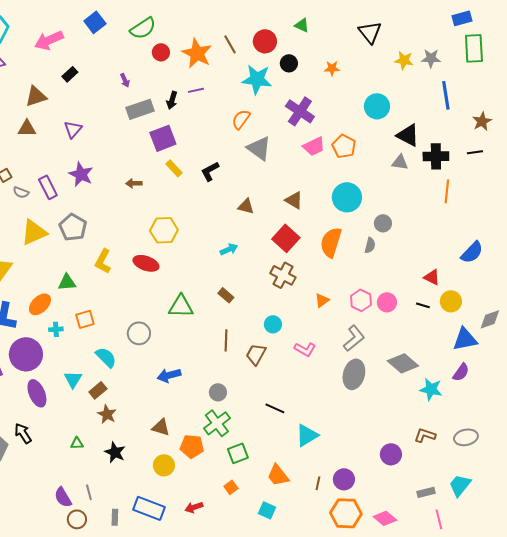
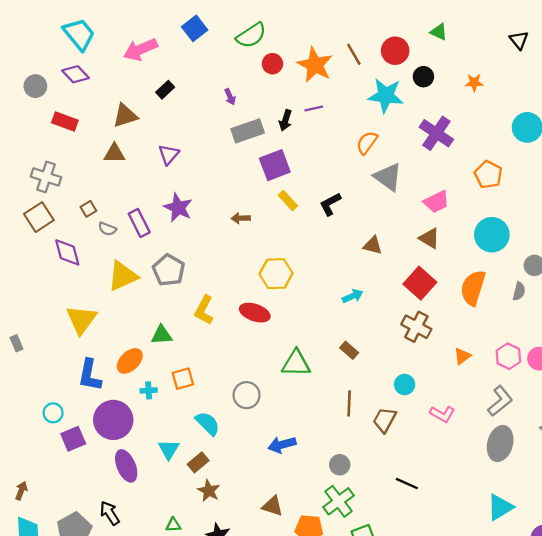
black triangle: (370, 32) -> (519, 40), size x0.7
pink trapezoid: (314, 146) -> (436, 202), moved
cyan triangle: (307, 435) -> (500, 507), moved

